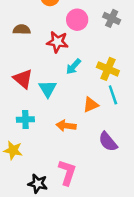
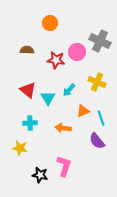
gray cross: (112, 18) -> (100, 41), size x1.5
pink circle: (77, 20) -> (77, 52), moved
cyan arrow: (73, 67) -> (69, 90), moved
cyan line: (113, 95) -> (101, 118), moved

